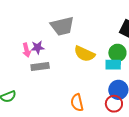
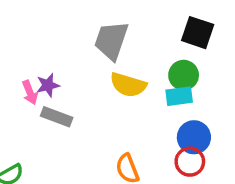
gray trapezoid: (62, 26) -> (111, 41), moved, turned 130
gray rectangle: (40, 66) -> (57, 117), turned 36

